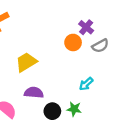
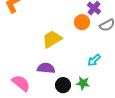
yellow trapezoid: (26, 62) -> (52, 39), moved

